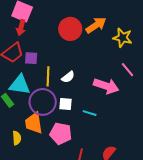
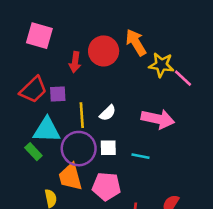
orange arrow: (96, 25) -> (136, 43), turned -80
red arrow: (21, 28) -> (75, 62), moved
yellow star: (123, 38) -> (161, 65), moved
pink line: (127, 70) -> (183, 78), moved

